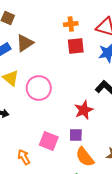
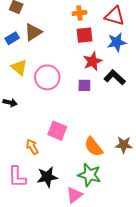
red star: (84, 110) -> (93, 61), moved
purple square: (76, 135) -> (84, 85), moved

